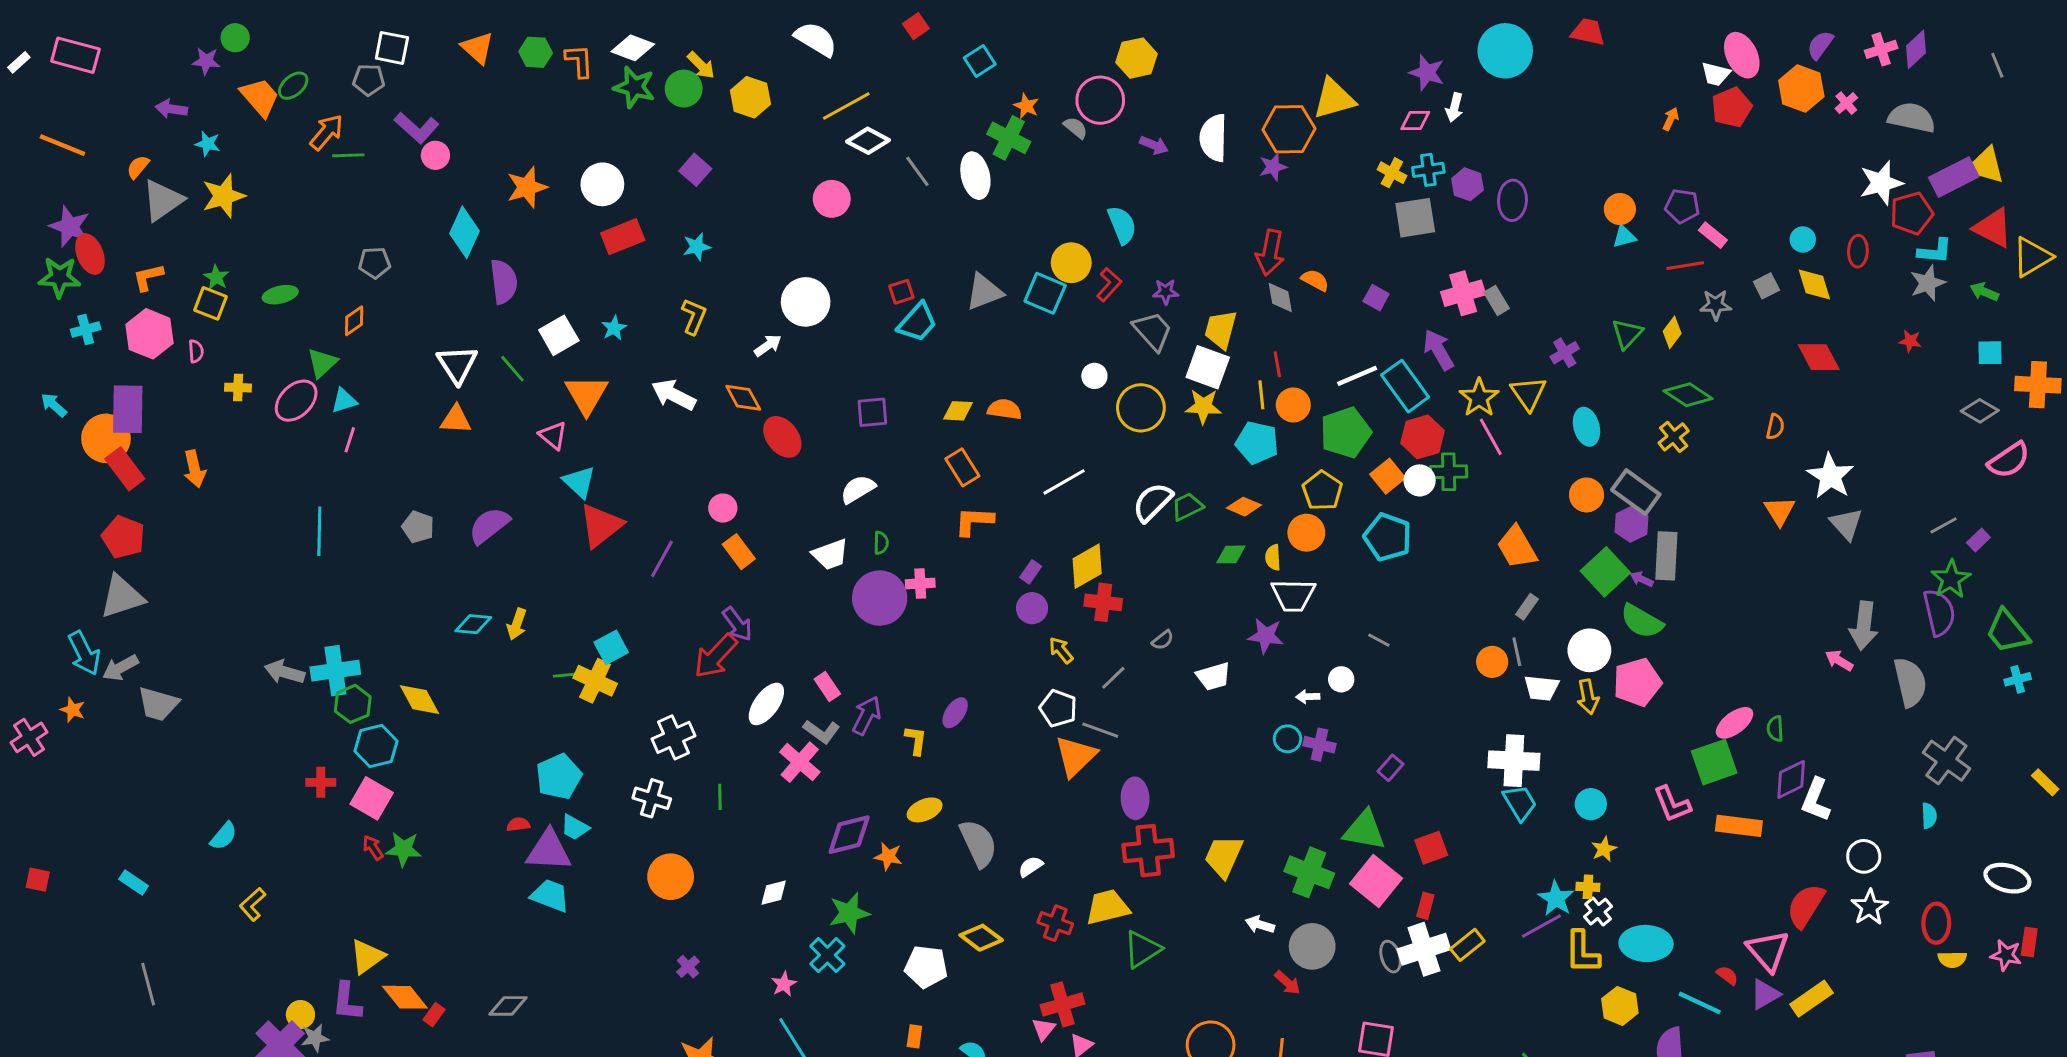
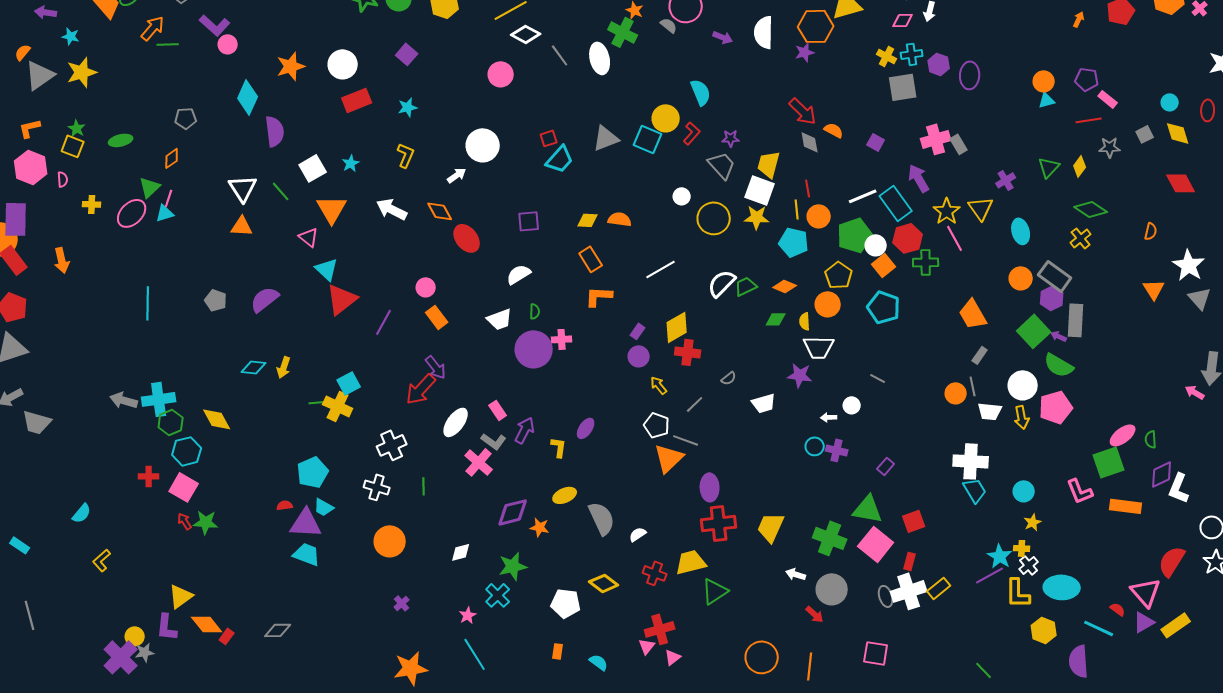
red arrow: (1270, 253) -> (803, 111), turned -56
pink line: (350, 440) -> (169, 198), moved
white circle: (1420, 480) -> (876, 245), moved

